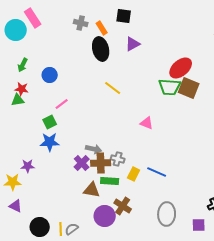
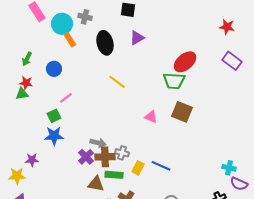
orange rectangle: (102, 28) -> (70, 40), moved
cyan circle: (16, 30) -> (62, 24), moved
brown square: (189, 88) -> (182, 112), moved

